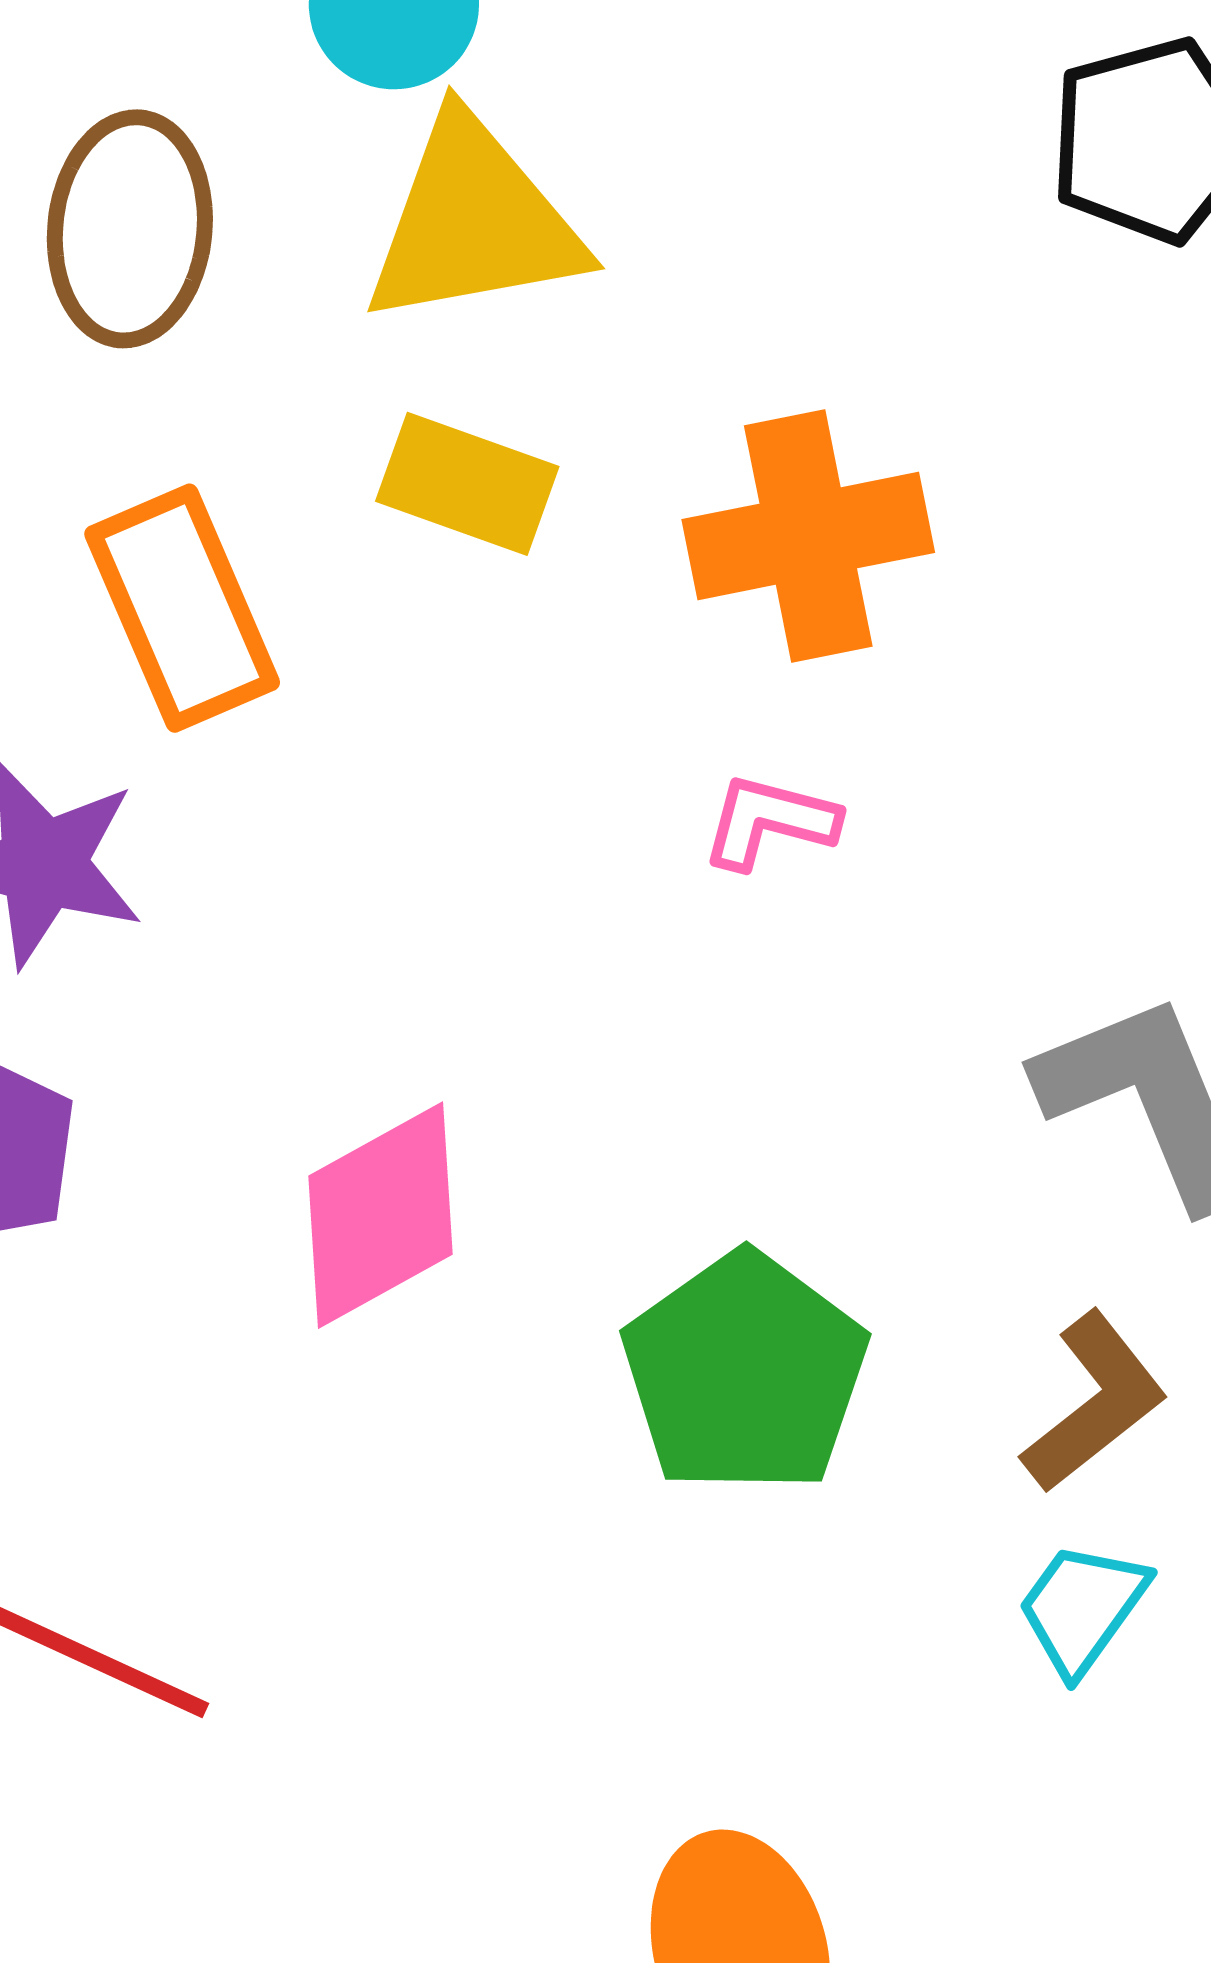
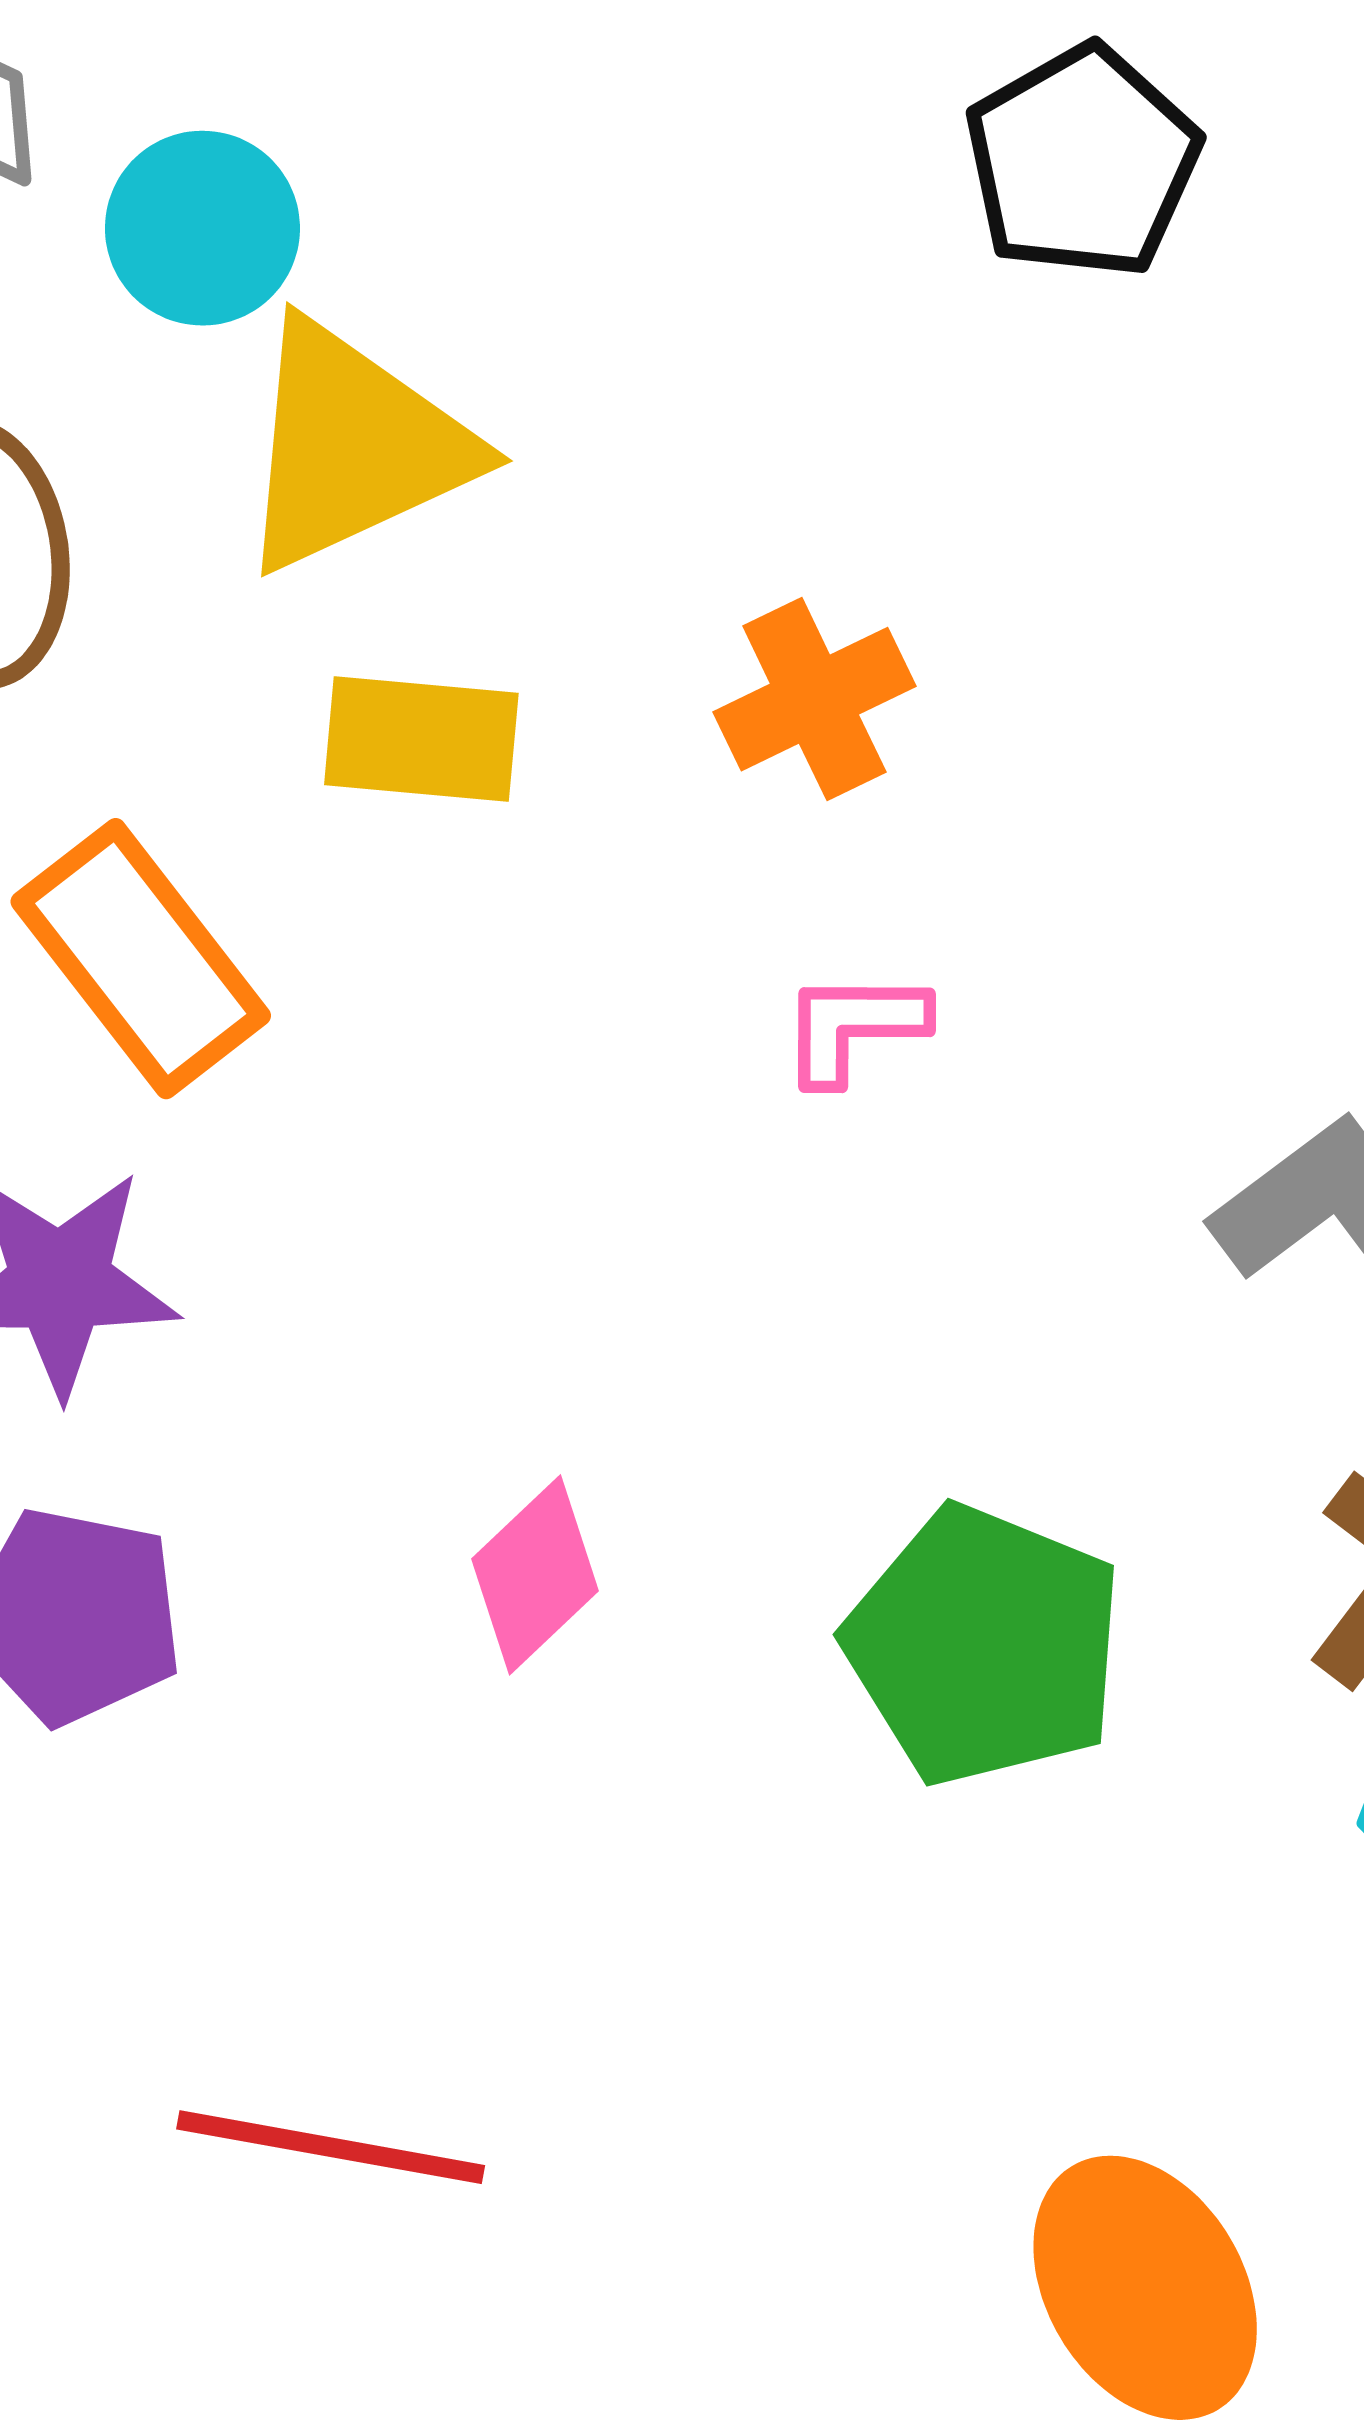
orange cross: (808, 536) -> (814, 699), size x0.7
pink diamond: (381, 1215) -> (535, 1575), size x0.7

